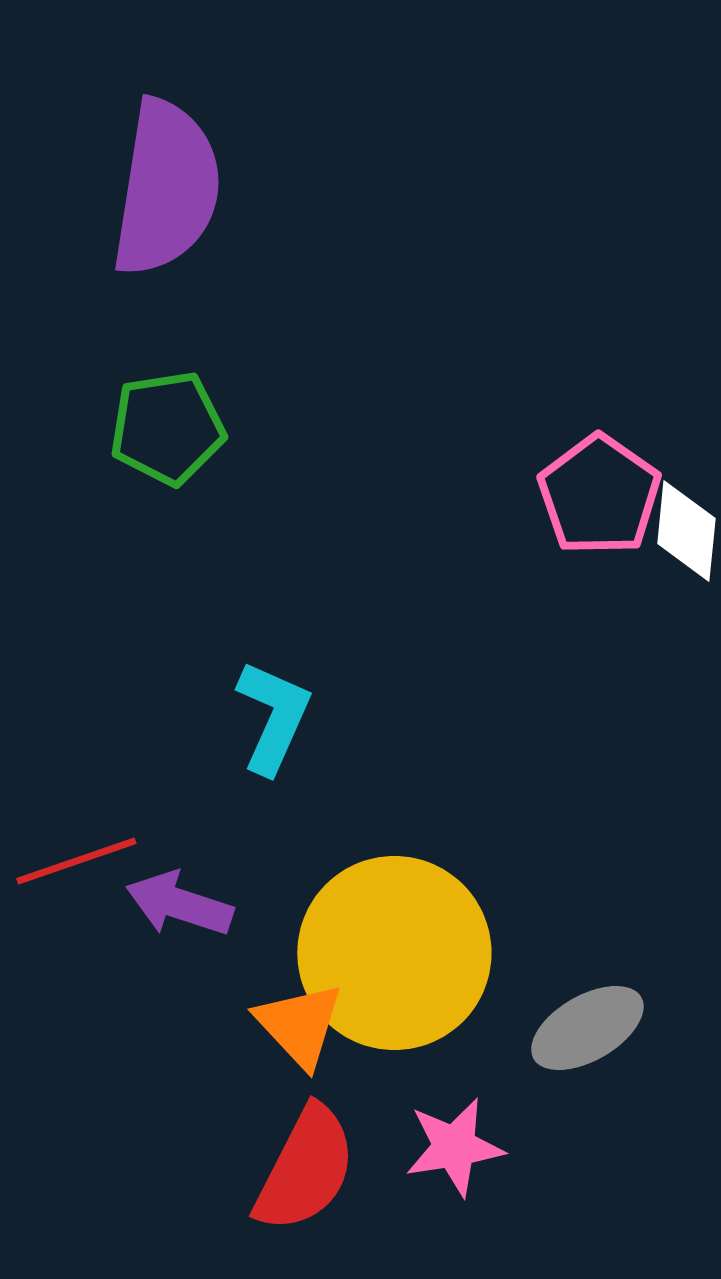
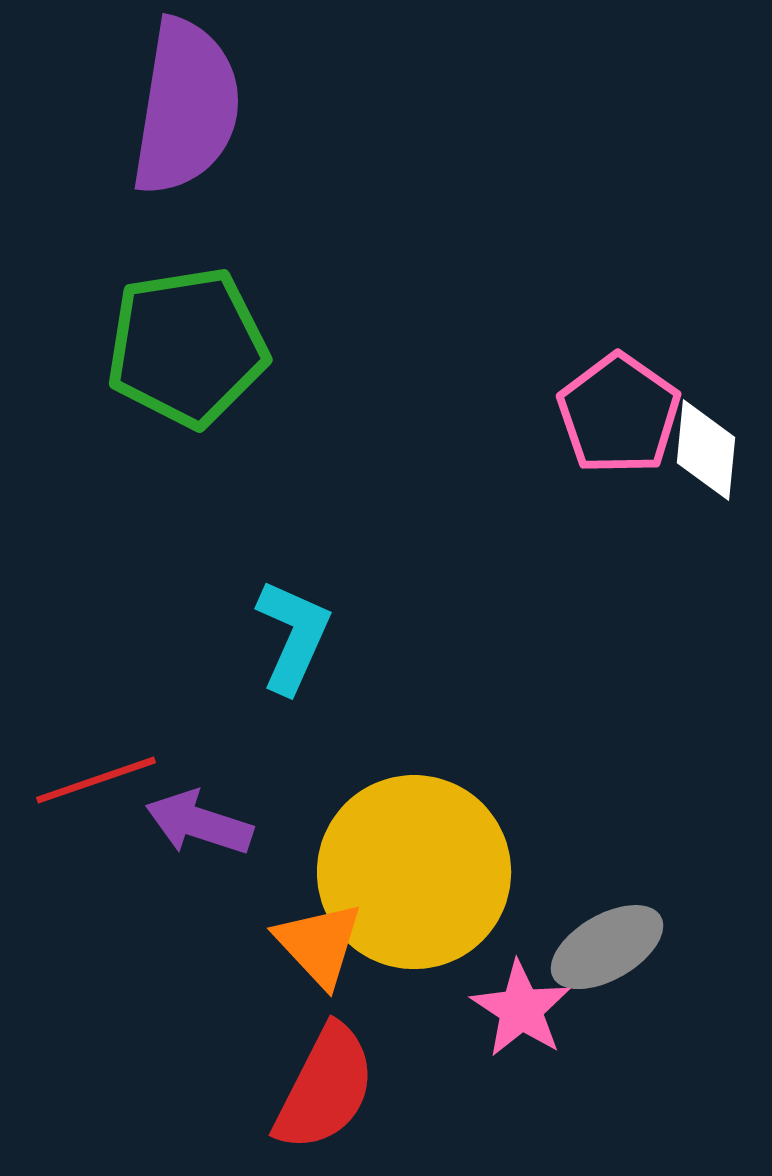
green pentagon: (167, 428) -> (187, 347), size x1.4
pink star: (454, 1147) -> (521, 1009), moved, turned -30

